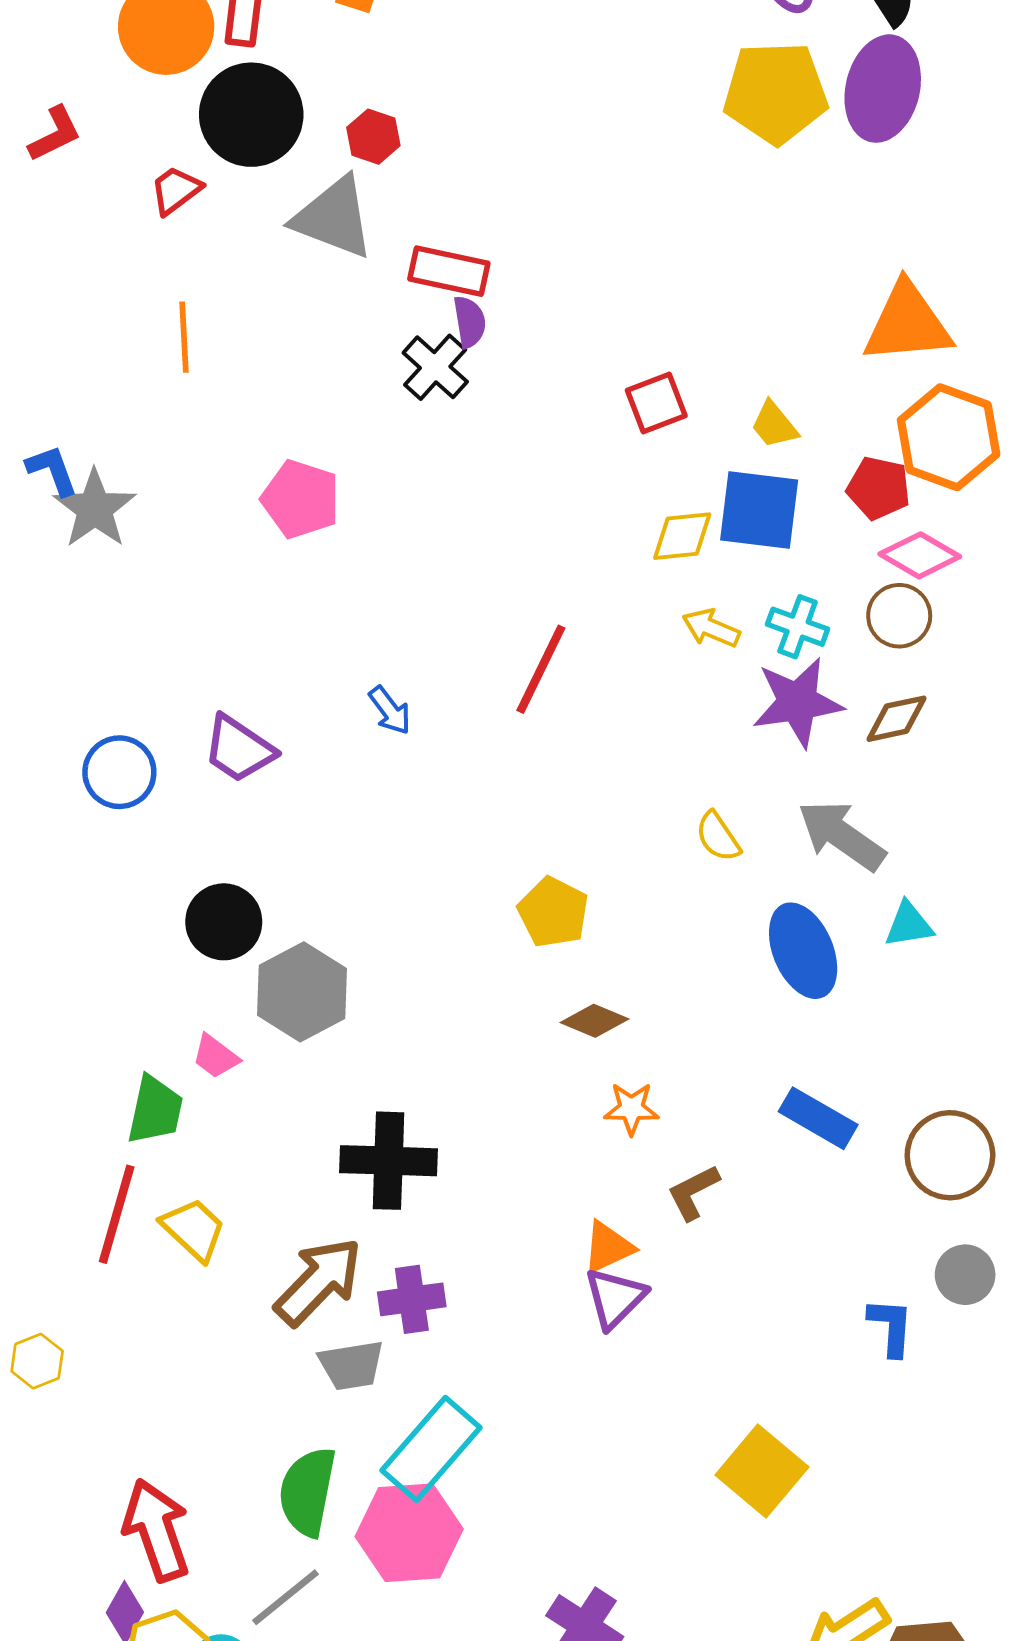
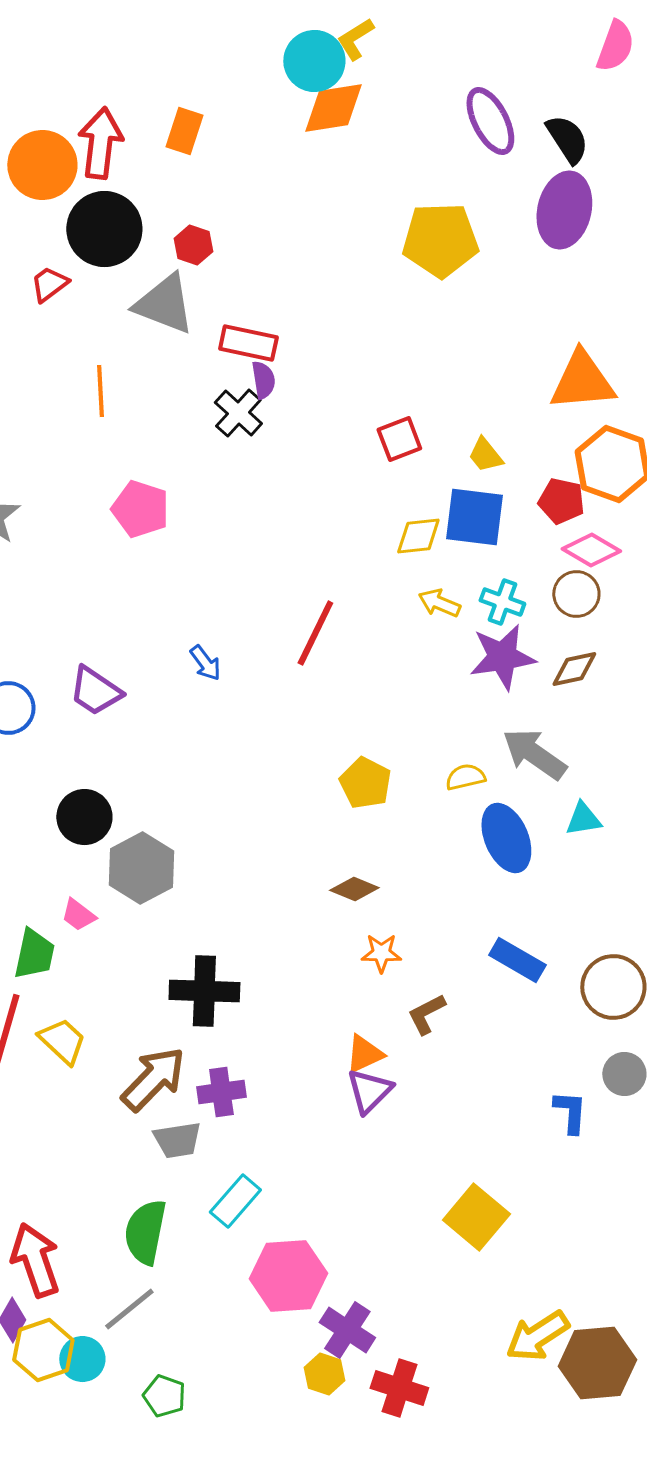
yellow pentagon: (776, 93) -> (440, 240), moved
orange line: (184, 337) -> (100, 391), moved
yellow semicircle: (718, 837) -> (465, 777), moved, turned 111
yellow pentagon: (553, 912) -> (365, 783), moved
cyan rectangle: (431, 1449) -> (235, 1201), size x0.7
pink hexagon: (409, 1533) -> (288, 1276), moved

